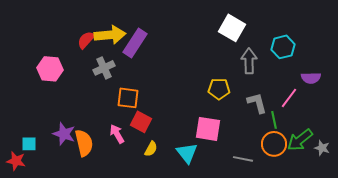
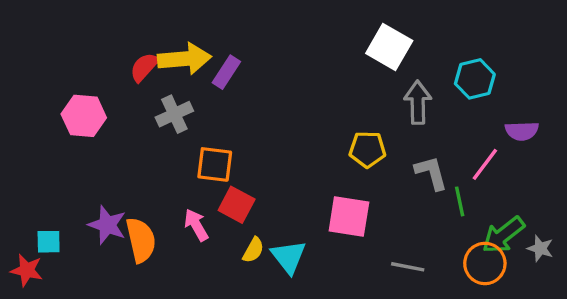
purple rectangle: (135, 43) -> (226, 72), size x0.7
orange circle: (274, 144) -> (485, 263), moved
cyan triangle: (187, 153) -> (289, 257), moved

